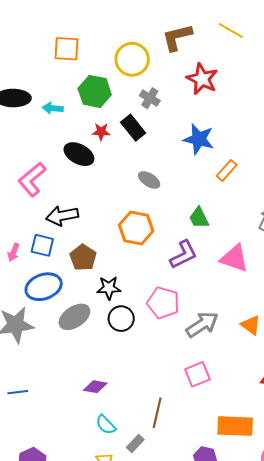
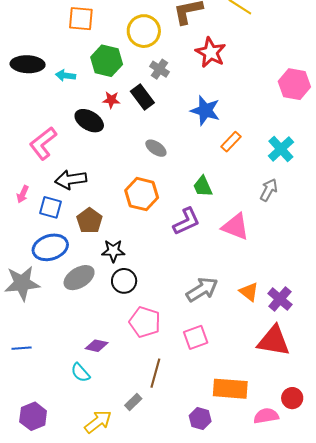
pink arrow: (14, 252) -> (23, 194), moved
pink pentagon: (163, 303) -> (145, 322), moved
cyan semicircle: (106, 425) -> (80, 373), moved

